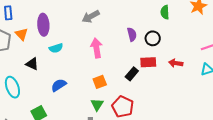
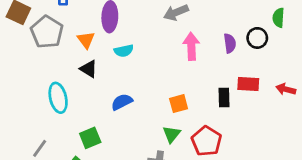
orange triangle: (22, 34) -> (86, 40), moved
black circle: (153, 38) -> (257, 38), moved
pink arrow: (96, 48) -> (191, 46), moved
black rectangle: (132, 74) -> (224, 97), turned -48

